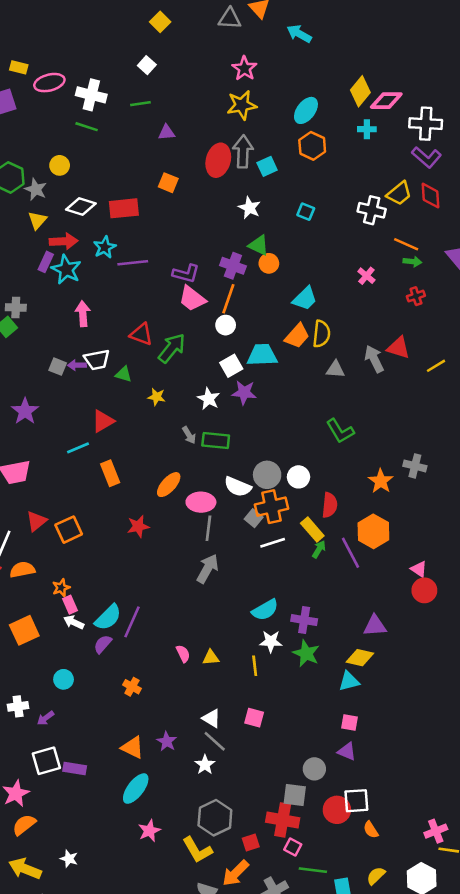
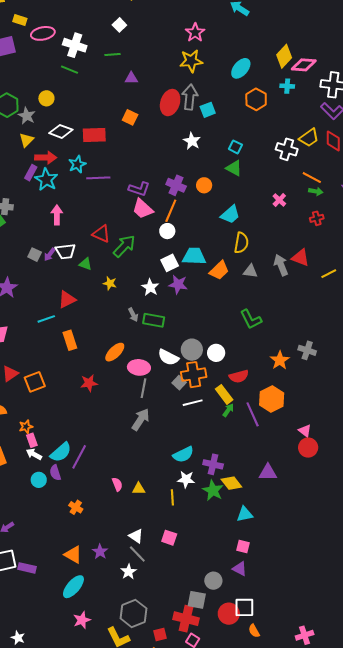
orange hexagon: (312, 146) -> (256, 99), moved
green triangle: (259, 245) -> (234, 168), moved
orange trapezoid: (297, 336) -> (219, 270), moved
purple arrow: (77, 365) -> (50, 255), turned -56
red semicircle: (330, 505) -> (239, 376), turned 66
purple semicircle: (103, 644) -> (55, 473), turned -63
yellow diamond: (360, 658) -> (231, 483), moved, turned 35
cyan circle: (64, 679) -> (39, 480), moved

